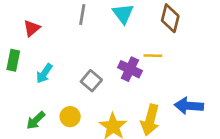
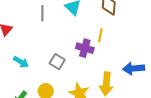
yellow line: (153, 56) -> (100, 35), turned -72
cyan arrow: (44, 73) -> (21, 62), turned -84

